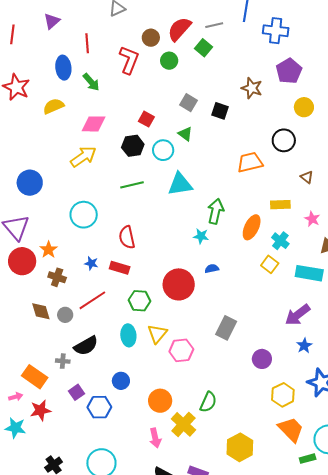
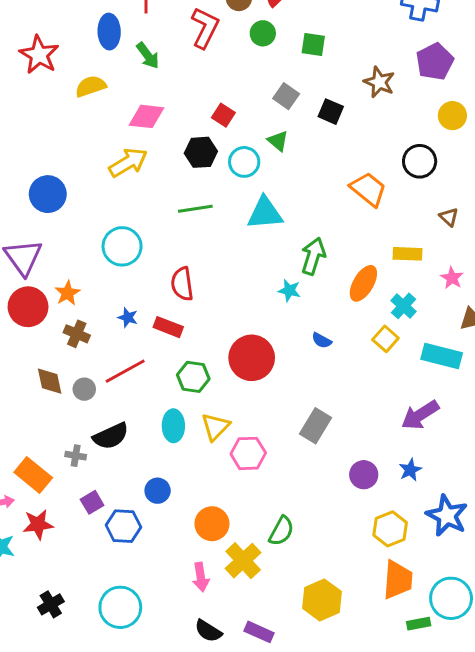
green square: (203, 48) -> (313, 45), moved, turned -36
orange trapezoid: (250, 162) -> (368, 189), turned 48
blue semicircle: (212, 269) -> (322, 340), moved, turned -144
blue star: (304, 346) -> (410, 470), moved
orange trapezoid: (291, 429) -> (398, 580), turned 44

